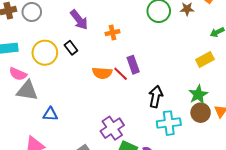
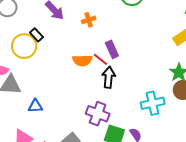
black rectangle: (71, 48) -> (36, 35), moved
black arrow: (156, 97) -> (109, 77), moved
purple cross: (112, 128) -> (98, 114), turned -30

